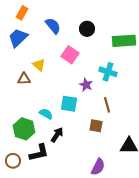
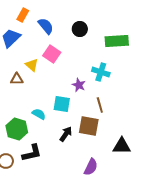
orange rectangle: (22, 13) -> (23, 15), moved
pink square: (70, 55) -> (52, 54), moved
brown square: (96, 126) -> (89, 126), size x1.5
black arrow: (57, 135) -> (66, 134), moved

